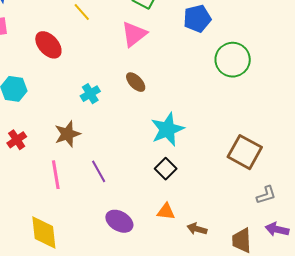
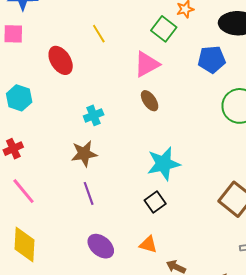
brown ellipse: (136, 82) -> (150, 101), moved
brown star: (67, 134) -> (84, 154), moved
pink line: (56, 175) -> (24, 191), moved, turned -40

